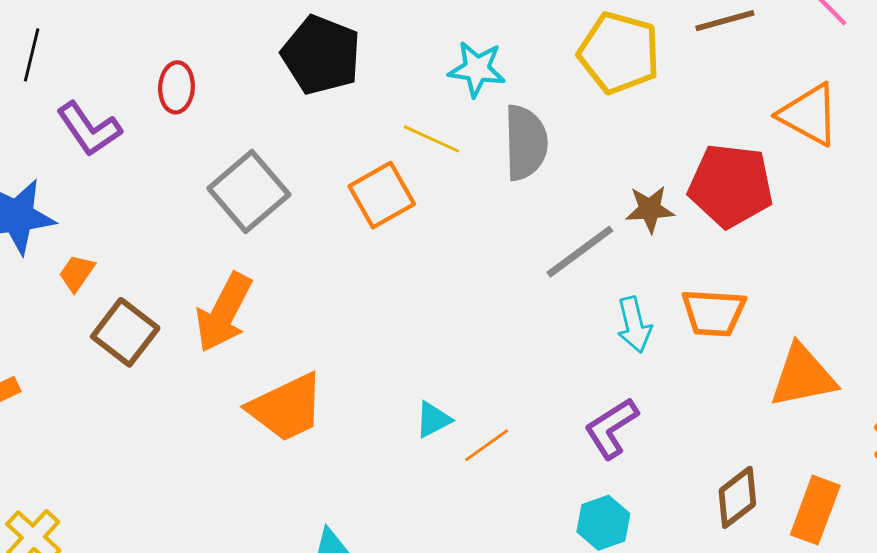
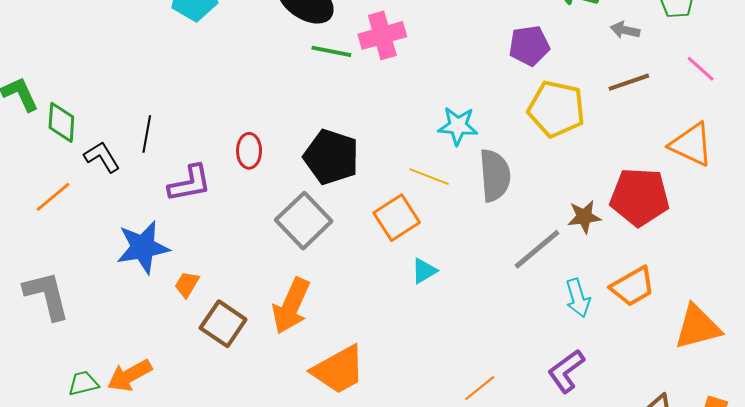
black pentagon: (321, 55) -> (331, 157), moved
purple L-shape: (89, 129) -> (190, 183), turned -63
orange trapezoid: (713, 313) -> (633, 286), turned -30
cyan triangle: (433, 420) -> (424, 271), moved

